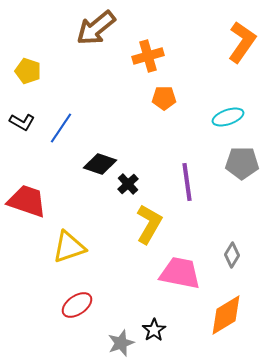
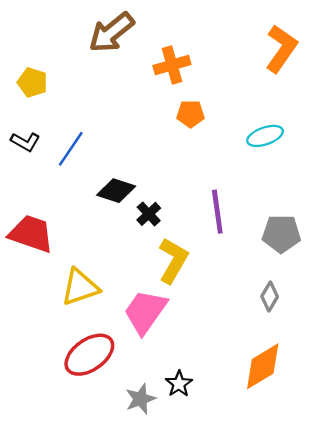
gray pentagon: (242, 163) -> (281, 234), moved
pink trapezoid: (180, 273) -> (145, 312), moved, turned -66
red ellipse: (77, 305) -> (89, 355), size x1.4

